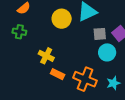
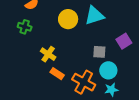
gray square: (100, 34) -> (99, 52), moved
cyan circle: (107, 52) -> (108, 70), moved

